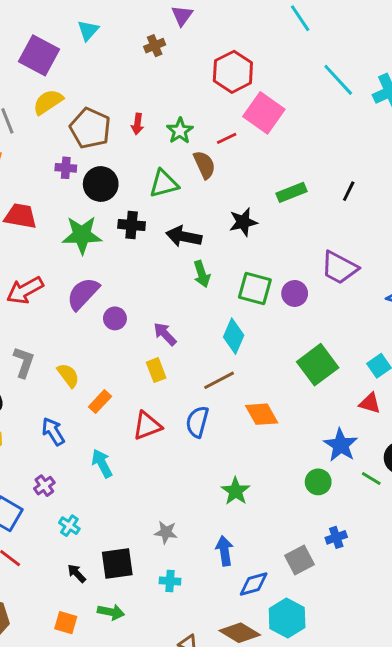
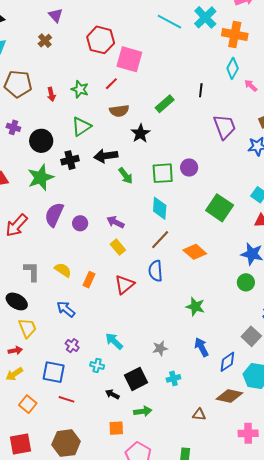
brown pentagon: (90, 128) -> (18, 84), moved
brown semicircle: (204, 165) -> (119, 111), moved, turned 126
purple cross: (66, 168) -> (13, 127), moved, turned 32
purple trapezoid: (339, 268) -> (225, 127), moved, turned -120
cyan arrow: (102, 463) -> (114, 341), moved

